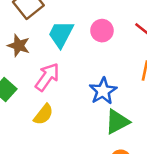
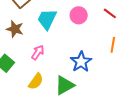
pink arrow: (47, 77) -> (38, 52), size x0.7
green triangle: (117, 122) -> (65, 85), moved

